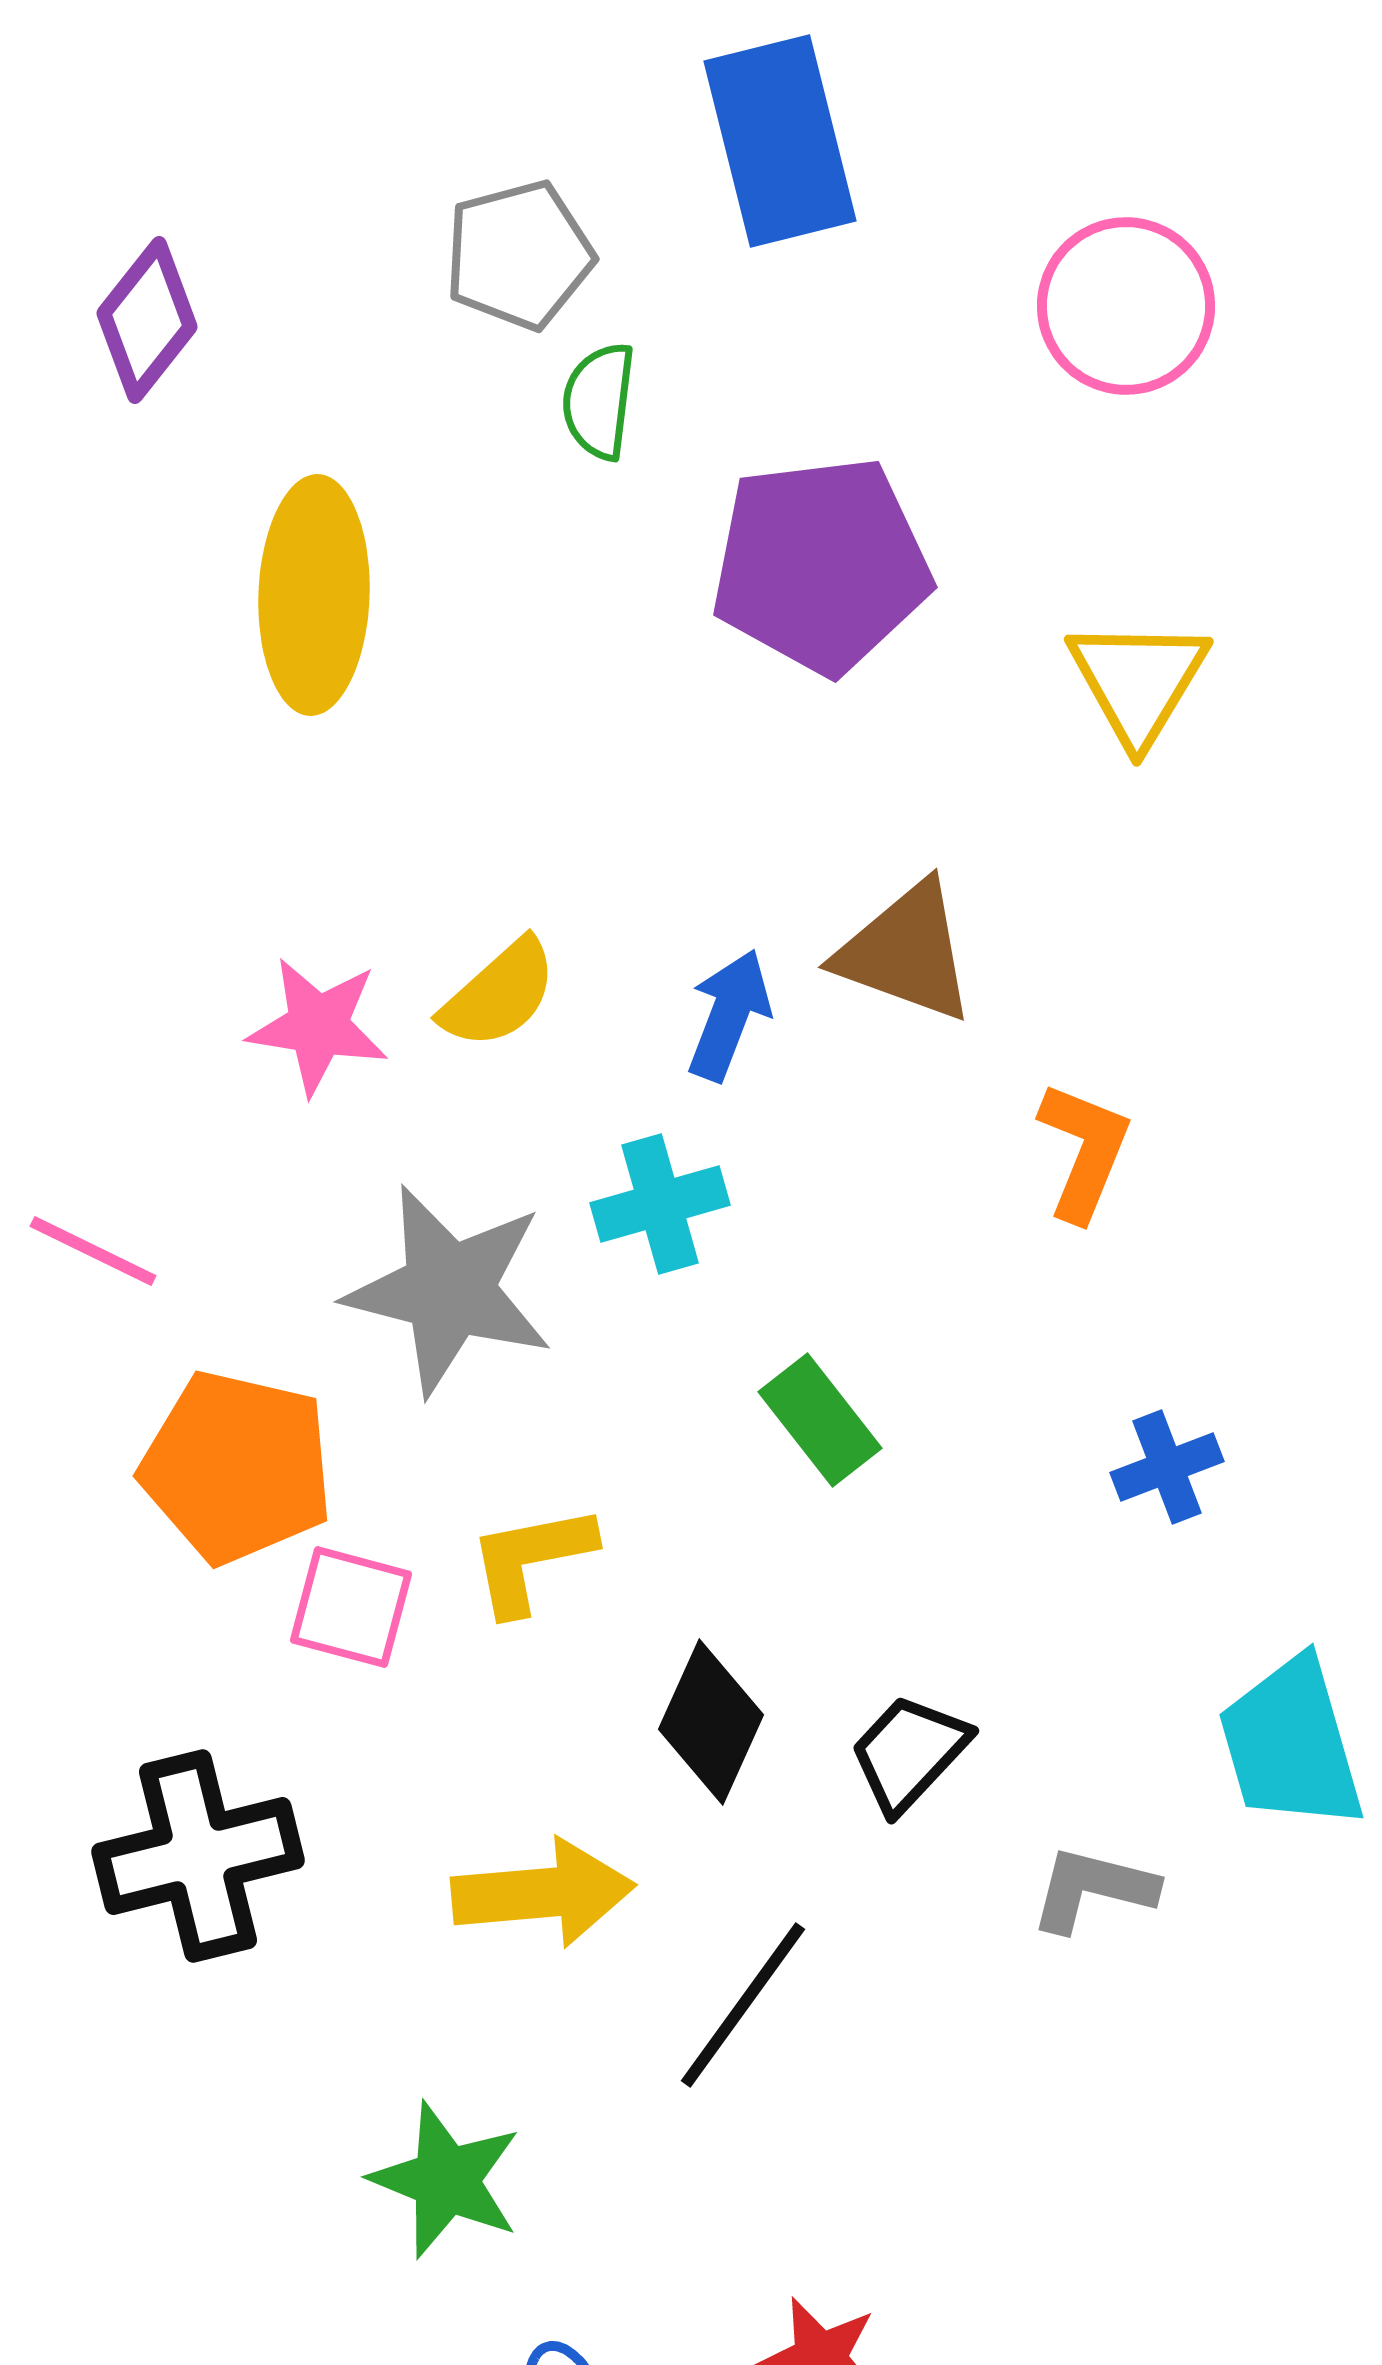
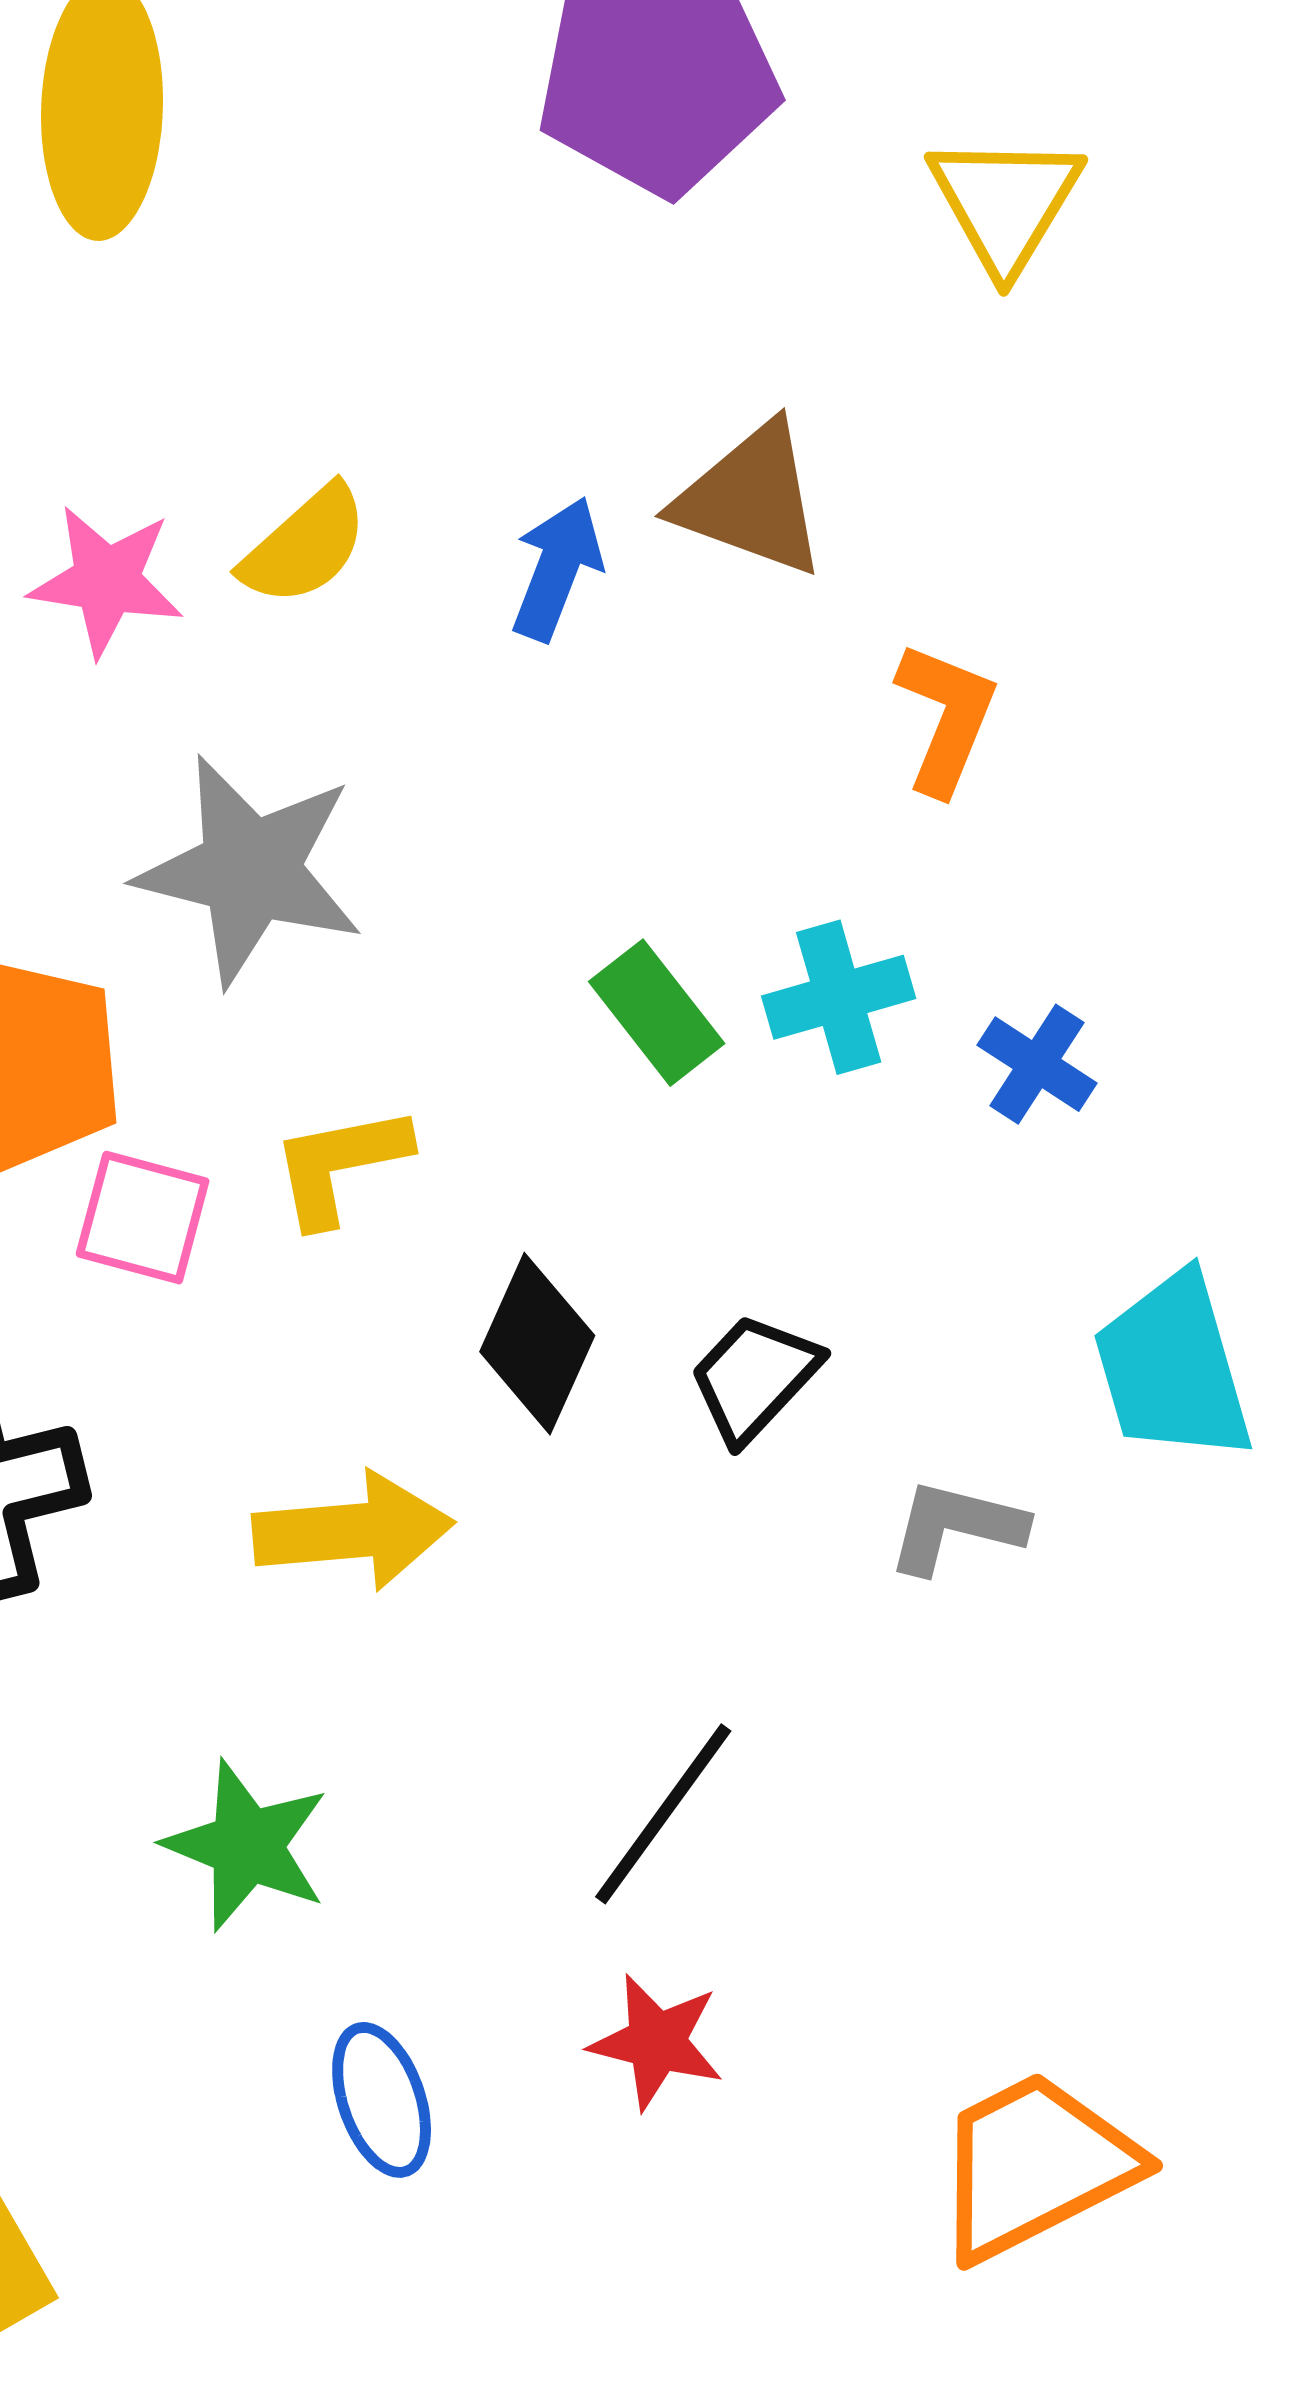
cyan cross: (660, 1204) -> (839, 997), moved
blue cross: (1167, 1467) -> (1037, 1064), turned -36
black line: (743, 2005) -> (663, 1814), moved

